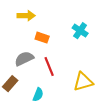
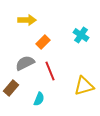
orange rectangle: (42, 38) -> (43, 42), turned -64

